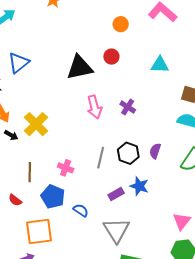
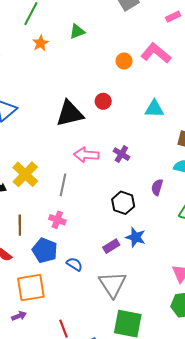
orange circle: (121, 24) -> (124, 61), moved
pink arrow: (94, 107) -> (86, 155), turned 110
purple semicircle: (155, 151) -> (157, 187), moved
gray line: (101, 158) -> (63, 185), moved

